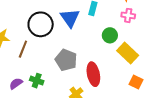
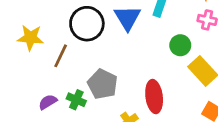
gray pentagon: (66, 60) -> (102, 84), moved

